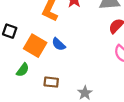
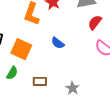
blue semicircle: (59, 44) -> (58, 43), moved

